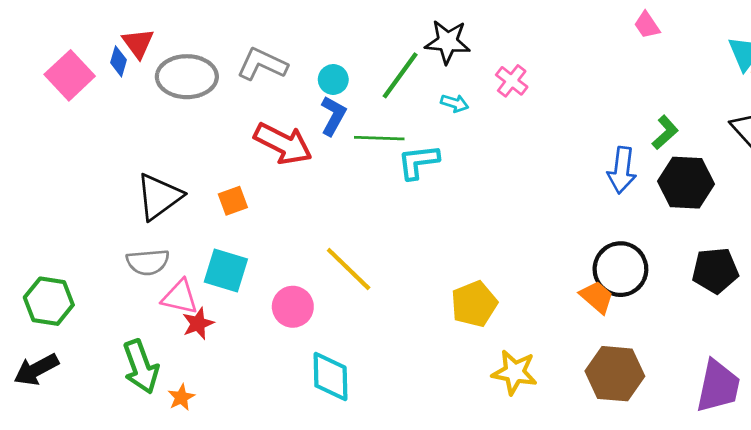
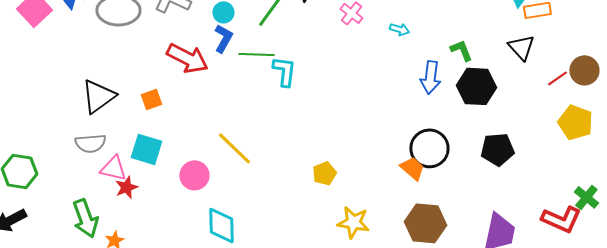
cyan arrow: (455, 103) -> (399, 29), moved
green L-shape: (665, 132) -> (461, 50), turned -70
cyan L-shape: (418, 162) -> (284, 71), turned 104
yellow pentagon: (474, 304) -> (324, 173), size x0.7

